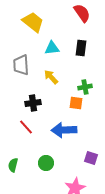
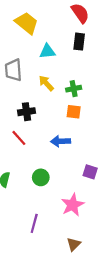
black rectangle: (81, 48) -> (79, 42), moved
green cross: (85, 87) -> (74, 89), moved
blue arrow: (64, 130) -> (60, 141), size x0.7

